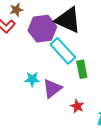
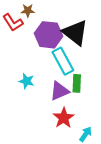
purple triangle: (52, 88) -> (59, 91), moved
red star: (77, 106) -> (64, 118), size x1.5

